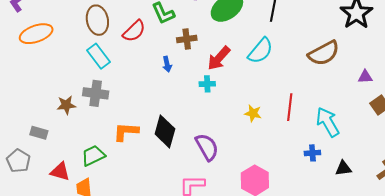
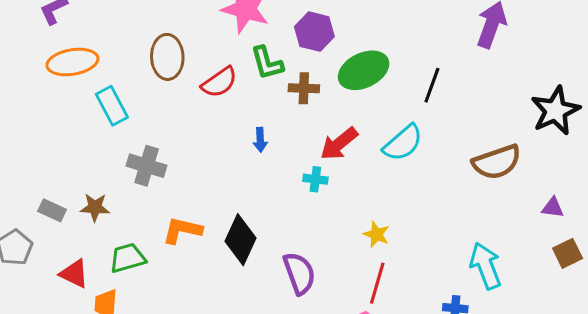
brown cross: (187, 39) -> (304, 88), moved
cyan rectangle: (99, 56) -> (112, 106), moved
brown star: (66, 105) -> (95, 207), moved
red line: (290, 107) -> (377, 283), moved

